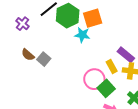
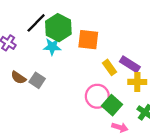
orange square: (93, 18) -> (88, 40), moved, turned 30
cyan star: (82, 35) -> (52, 47), moved
yellow rectangle: (112, 66) -> (109, 67), moved

